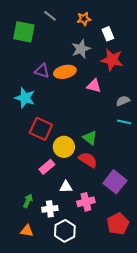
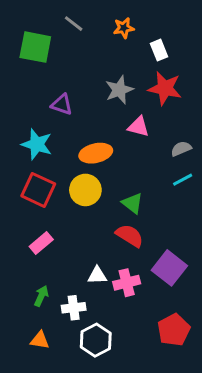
gray star: (81, 49) -> (119, 90), moved
orange ellipse: (65, 72) -> (96, 153), moved
cyan line: (124, 122) -> (183, 180), turned -40
red square: (41, 129) -> (38, 190), moved
yellow circle: (64, 147) -> (85, 190), moved
pink rectangle: (47, 167) -> (41, 243), moved
pink cross: (86, 202) -> (127, 283), moved

